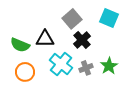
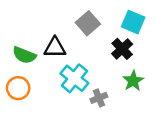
black cross: (82, 40) -> (122, 49), moved
gray cross: (86, 68) -> (99, 98), moved
orange circle: (25, 72) -> (18, 88), moved

